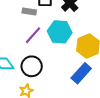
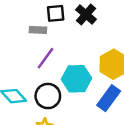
cyan hexagon: (60, 32) -> (76, 79), moved

